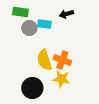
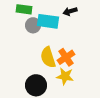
cyan rectangle: (44, 24) -> (48, 21), size x1.5
orange cross: (62, 60) -> (66, 57), turned 36

